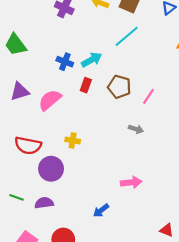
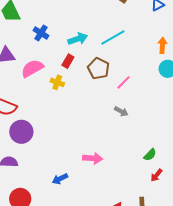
cyan line: (127, 36) -> (113, 38), moved
blue cross: (65, 62) -> (41, 33), moved
gray arrow: (136, 129) -> (121, 111), moved
yellow cross: (73, 140) -> (57, 82), moved

